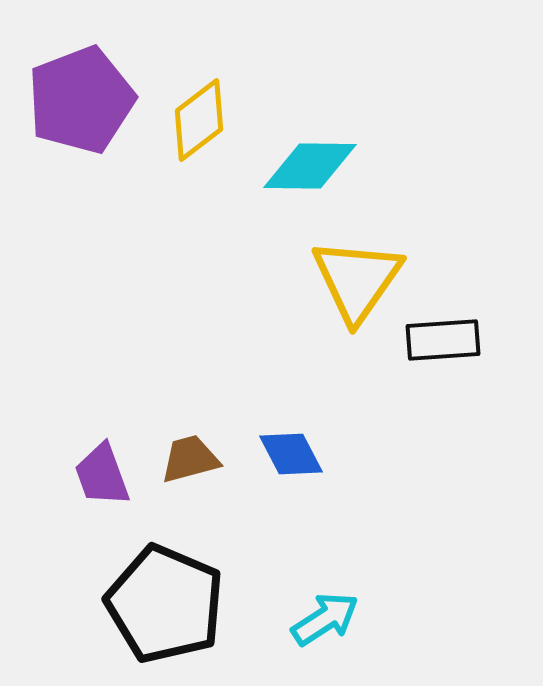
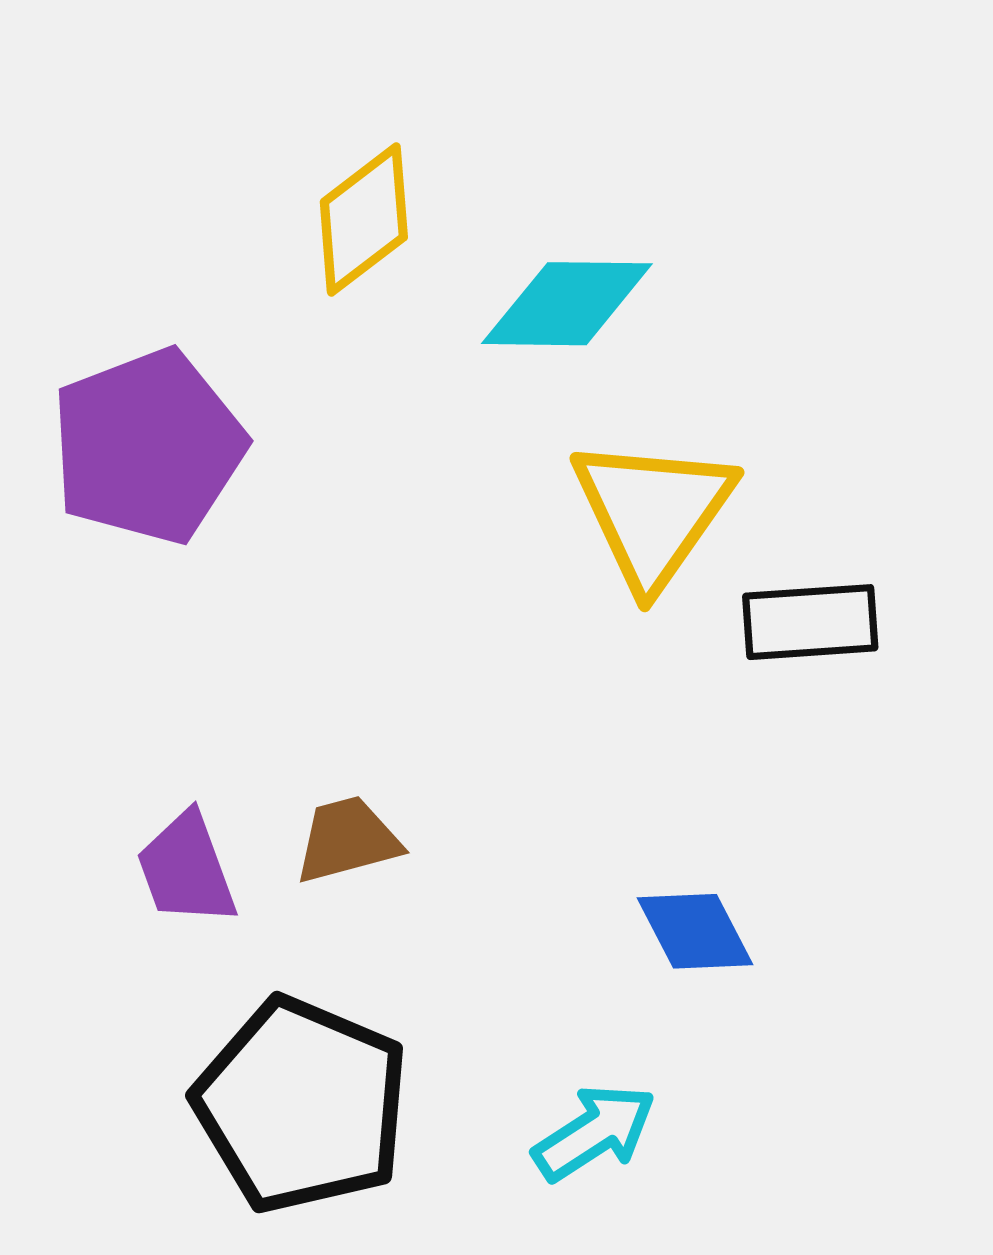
purple pentagon: (81, 100) -> (148, 446), moved
blue diamond: (291, 454) -> (695, 931), moved

